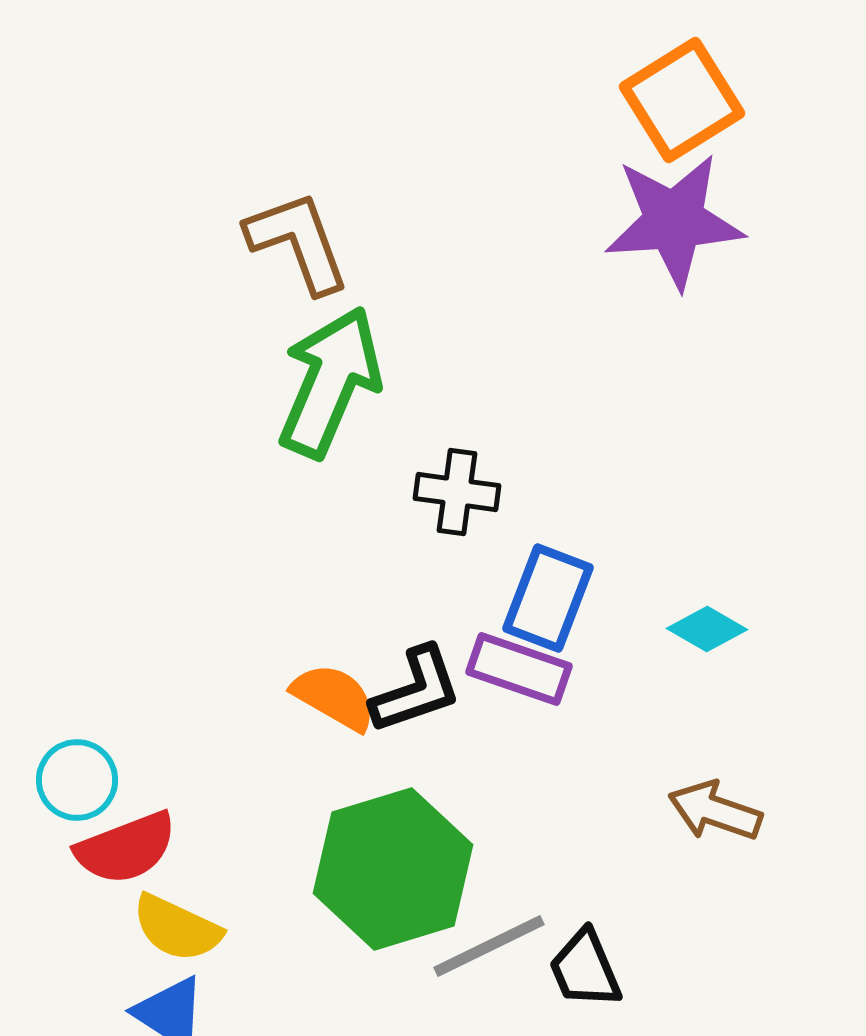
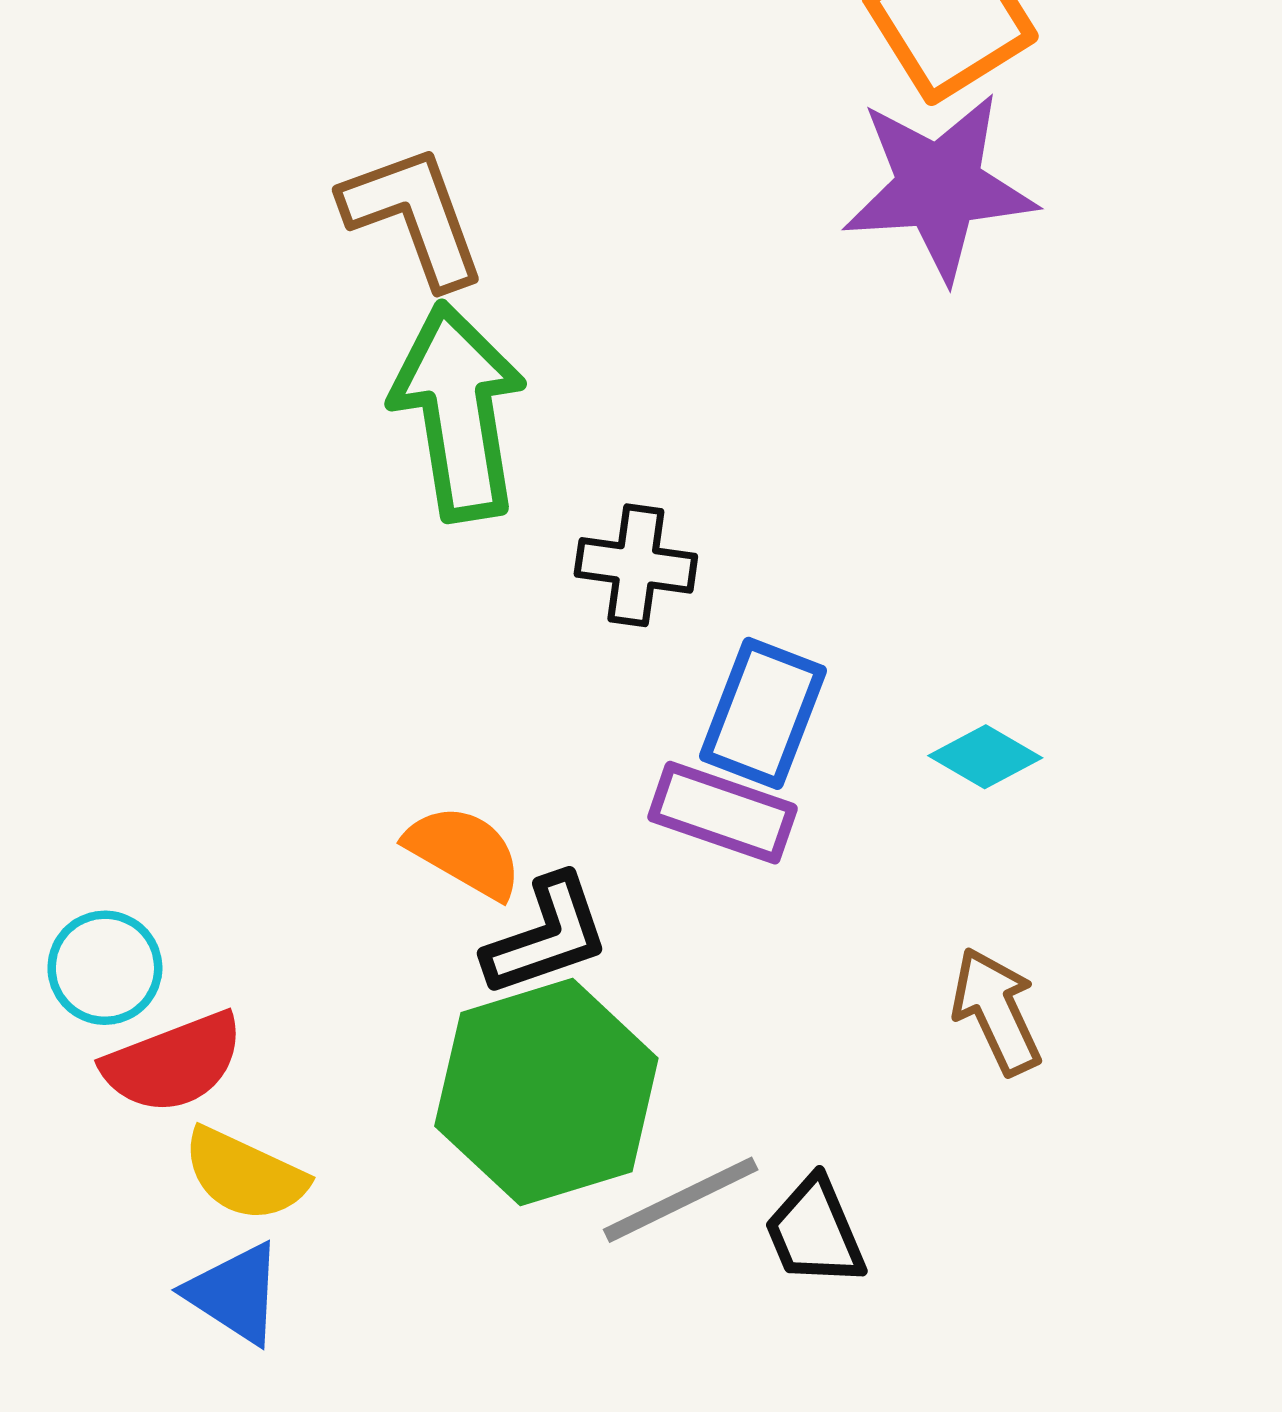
green arrow: (330, 382) -> (458, 412), turned -32
black L-shape: (416, 690) -> (546, 936), moved
brown arrow: (715, 811) -> (996, 1011), turned 46

